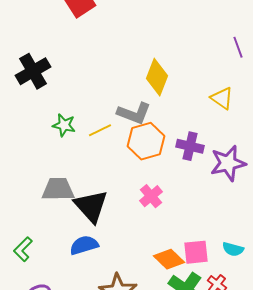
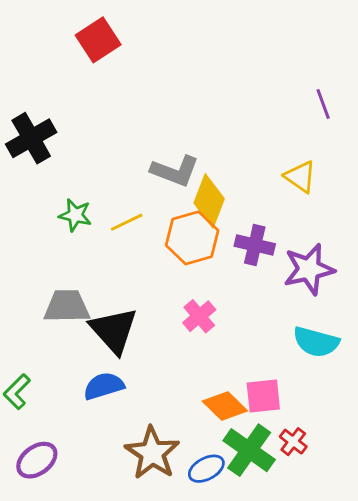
yellow diamond: (157, 77) -> (209, 201), moved
gray L-shape: (134, 113) -> (175, 171), moved
cyan semicircle: (233, 249) -> (316, 342), moved, size x1.5

